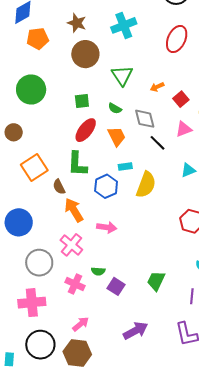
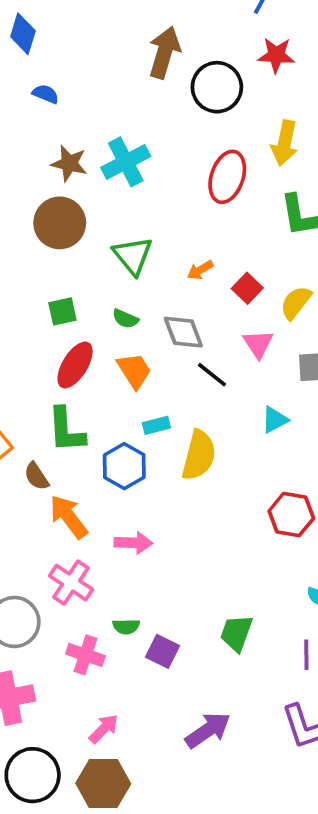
brown star: (77, 23) -> (69, 163), moved
pink triangle: (184, 129) -> (258, 344), turned -36

